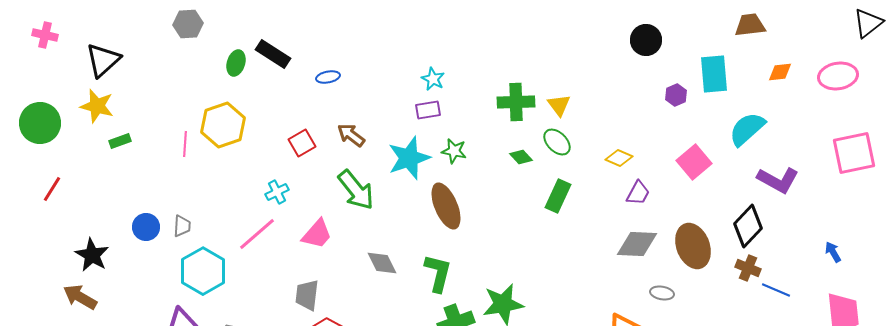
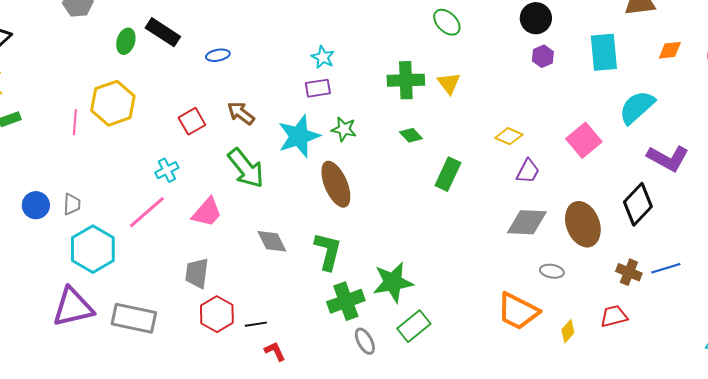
purple hexagon: (676, 95) -> (543, 56), moved
green ellipse: (557, 142) -> (447, 22), moved
brown cross: (748, 268) -> (629, 272), moved
blue line: (776, 290) -> (666, 268), turned -40

